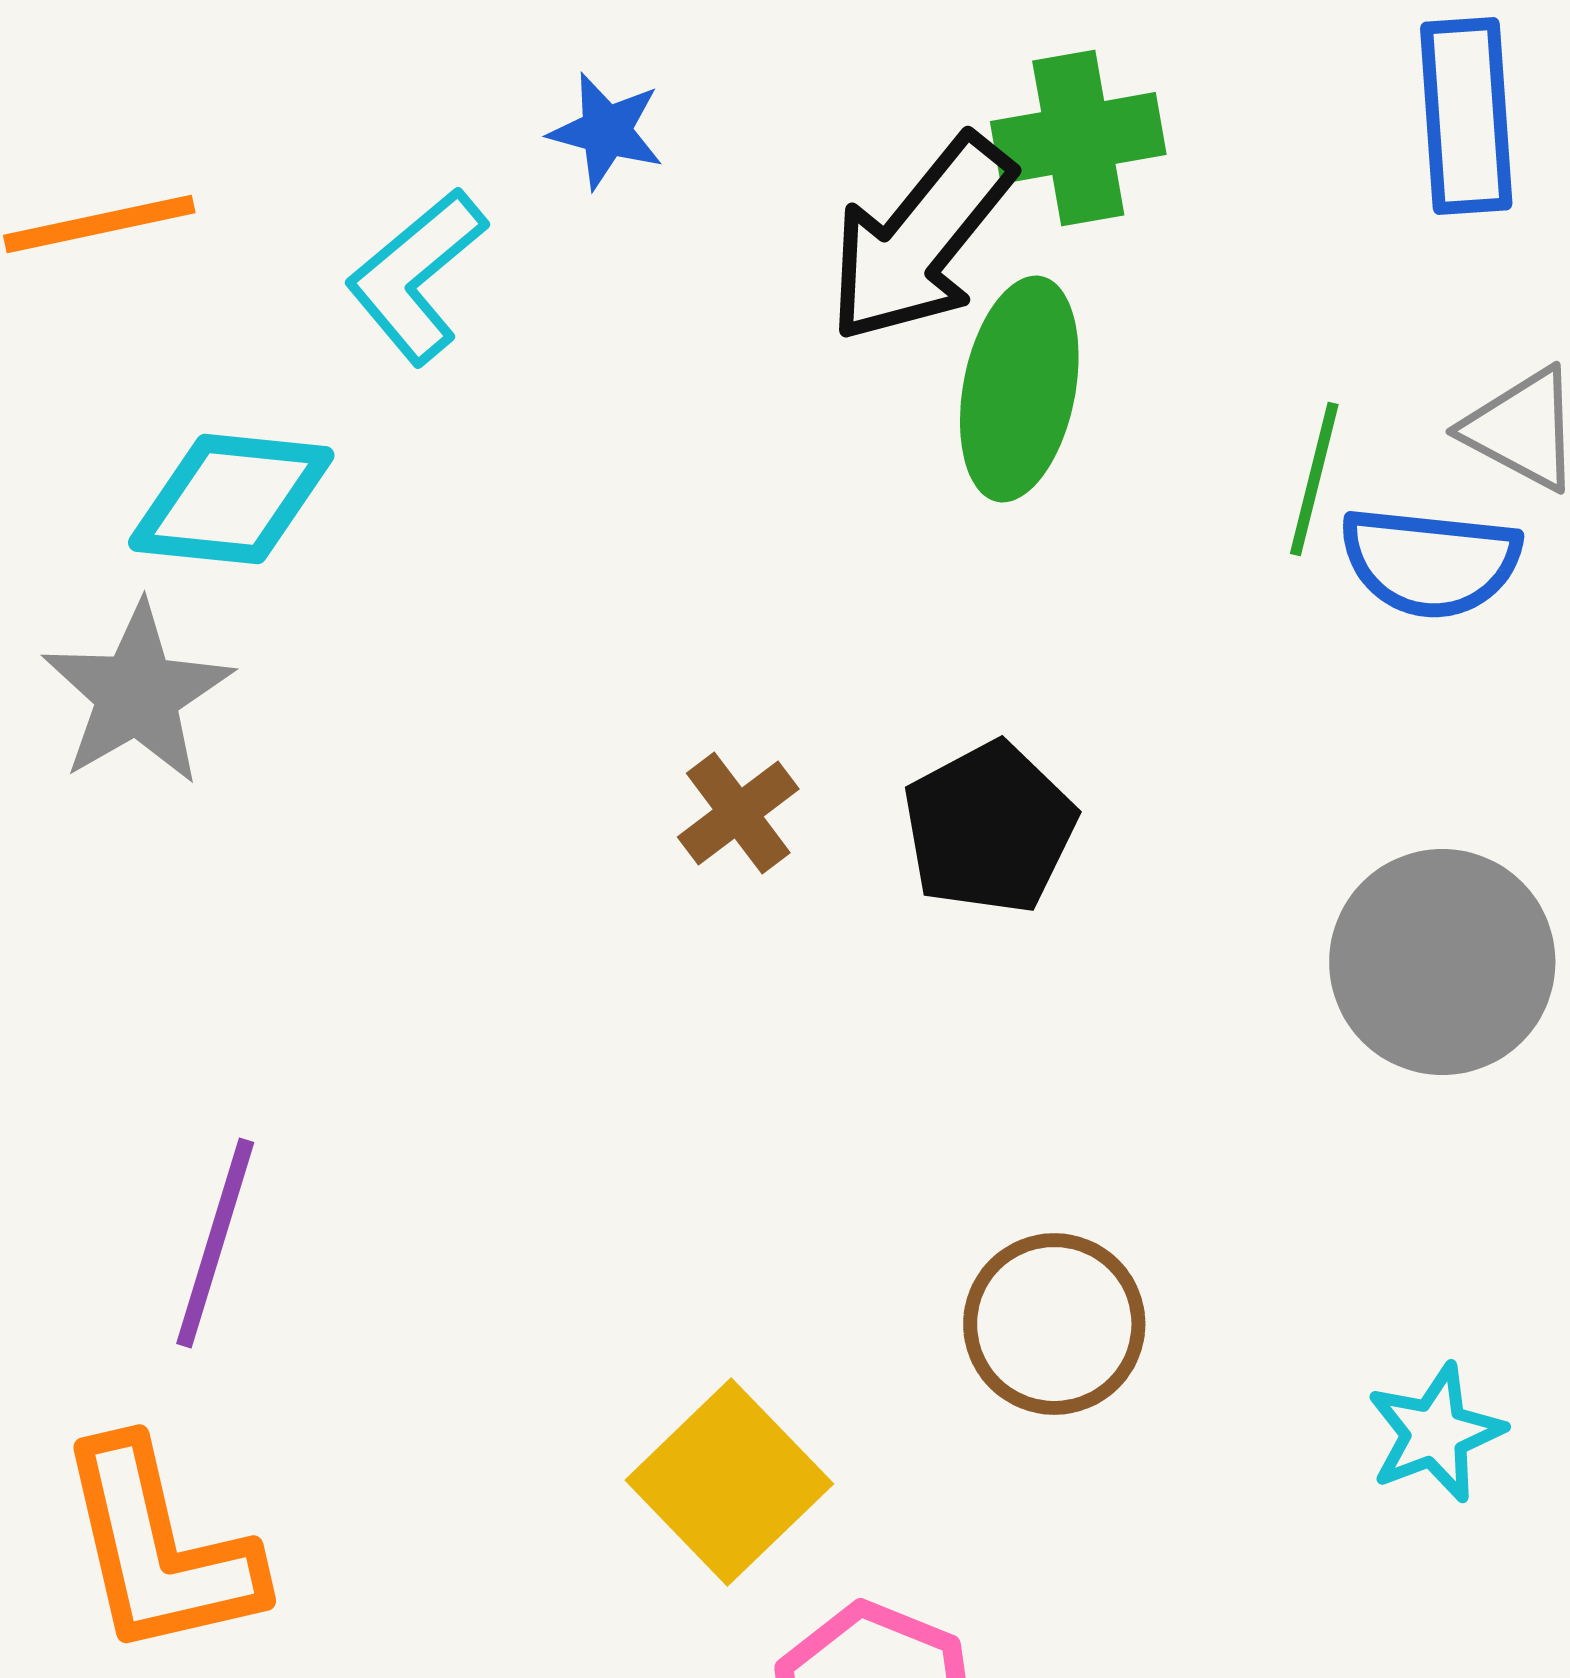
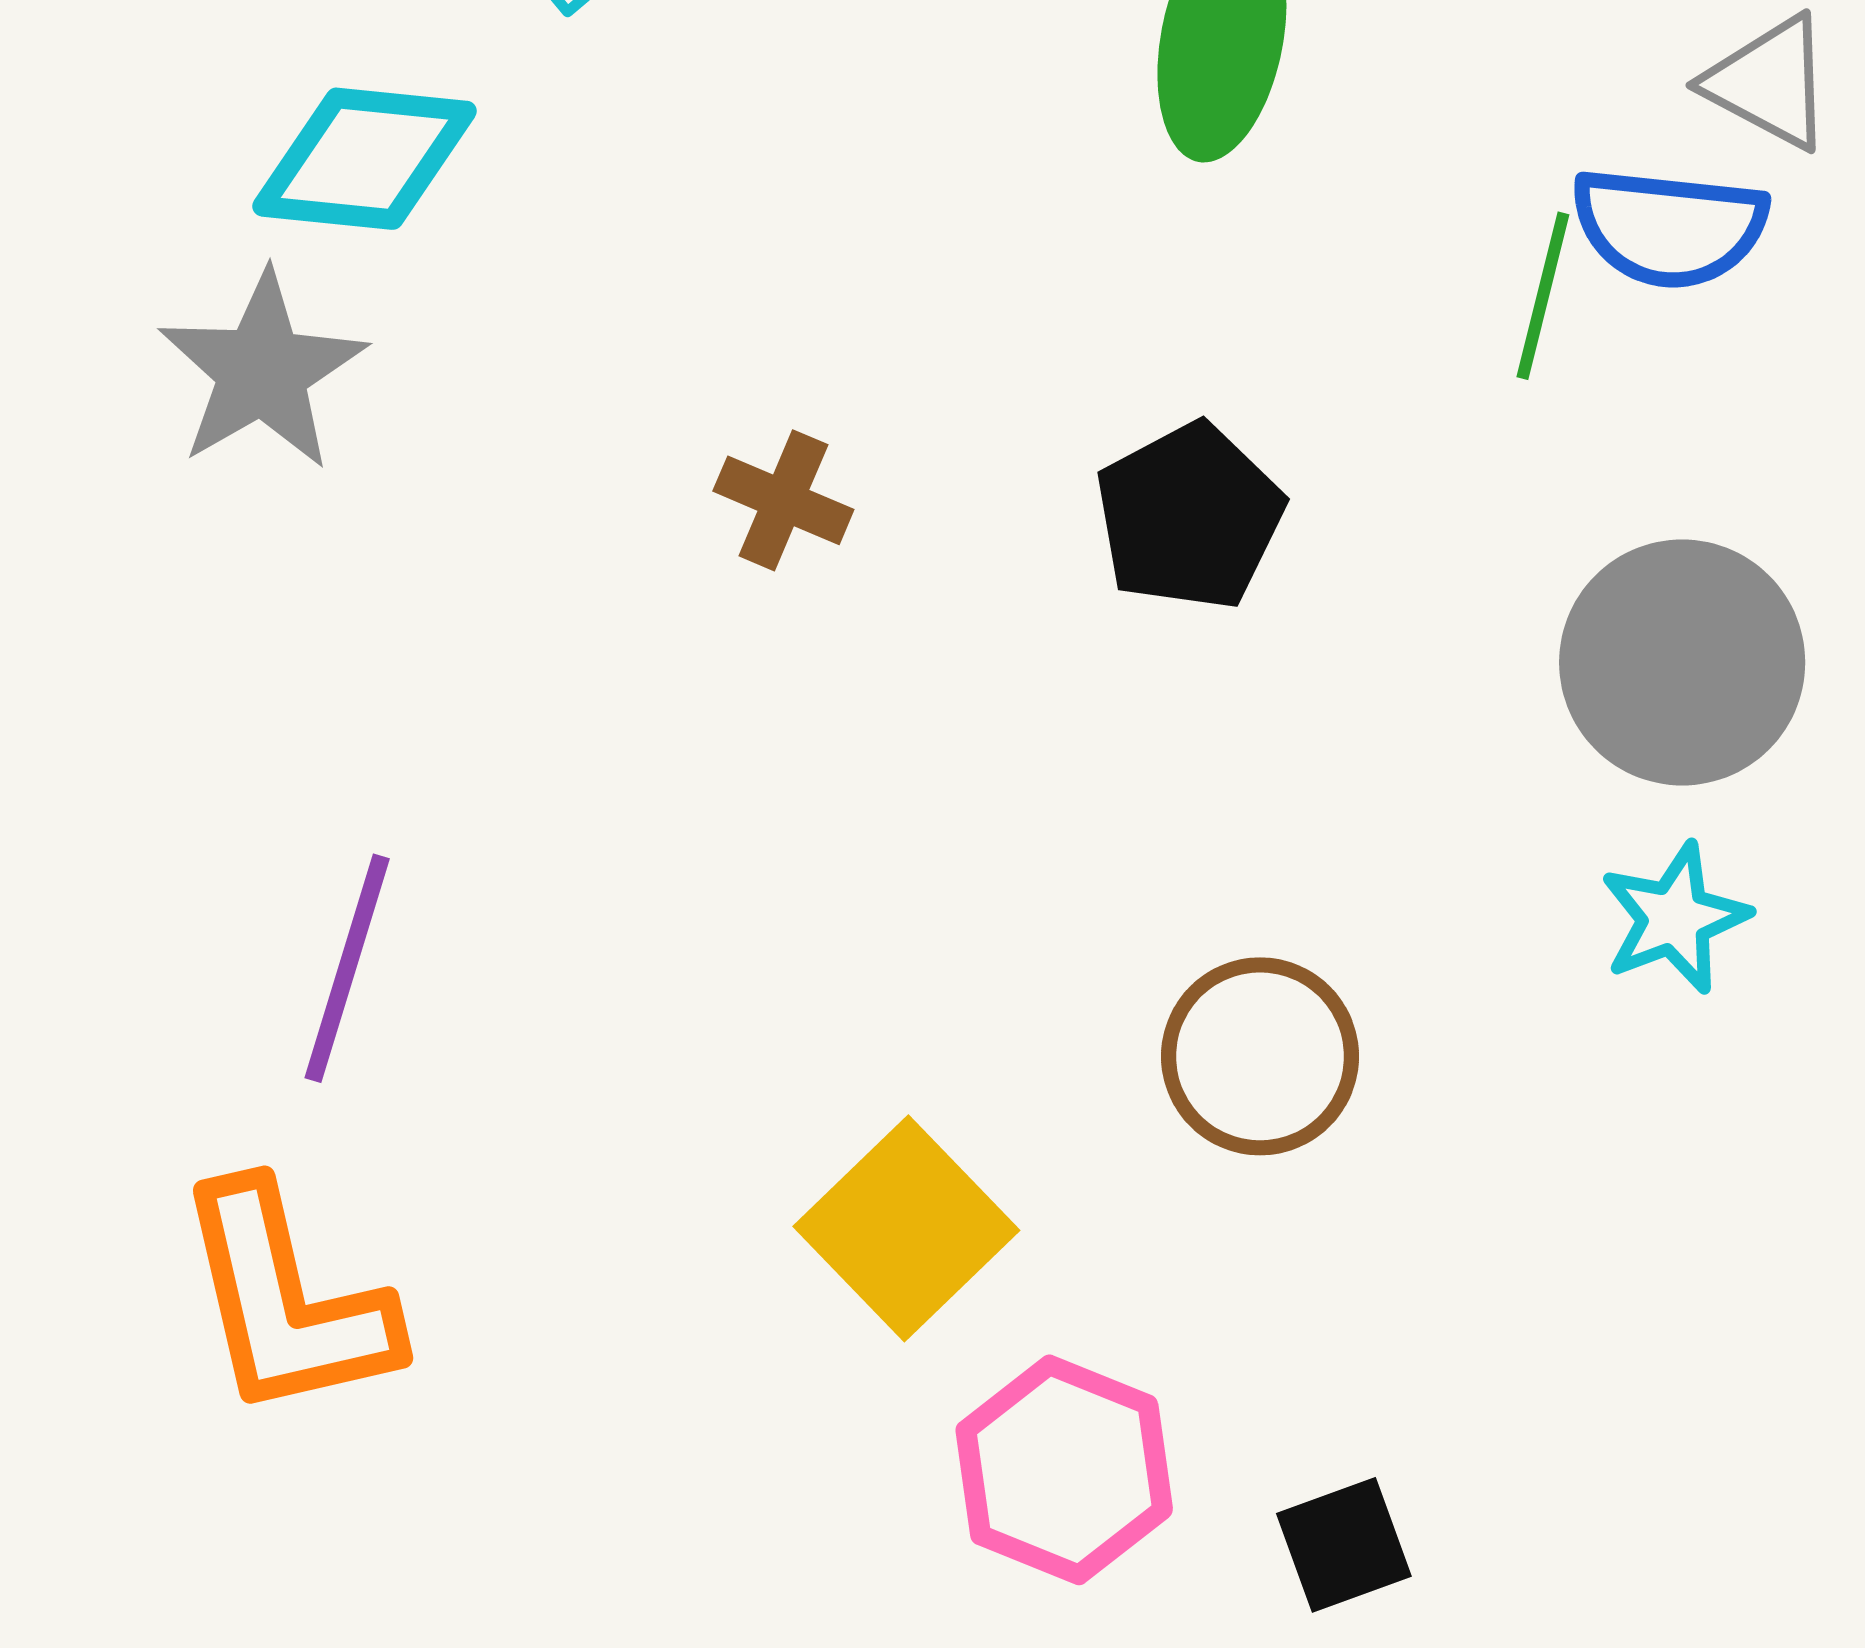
green line: (1314, 479) -> (1543, 296), moved
brown cross: (738, 813) -> (783, 500), moved, turned -30
cyan star: (1435, 1433) -> (1675, 918), moved

